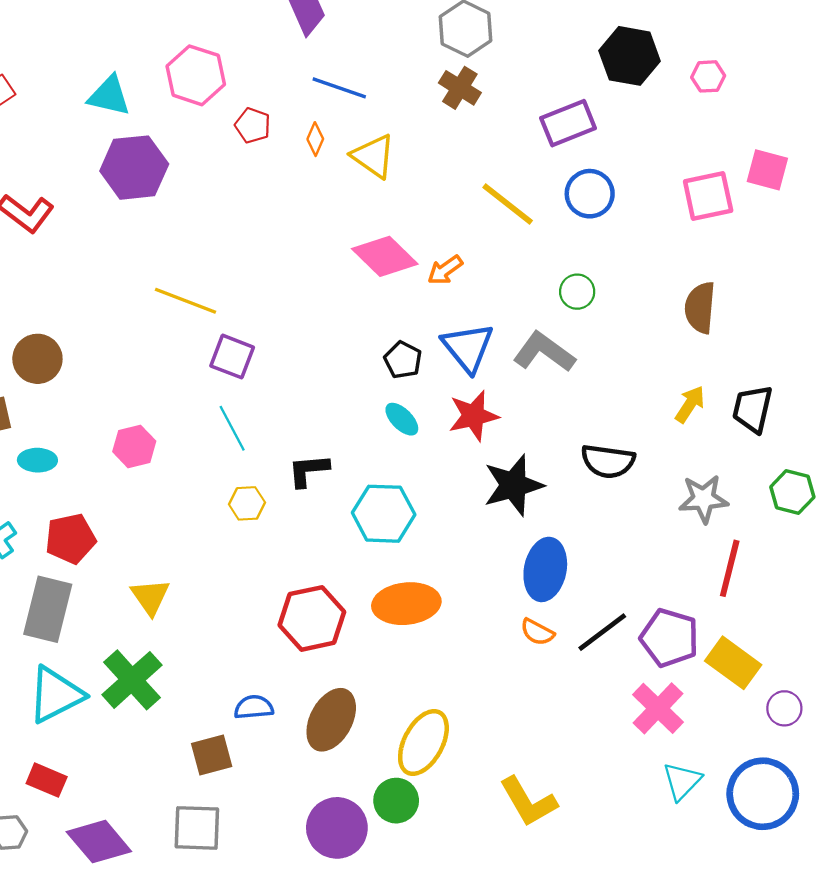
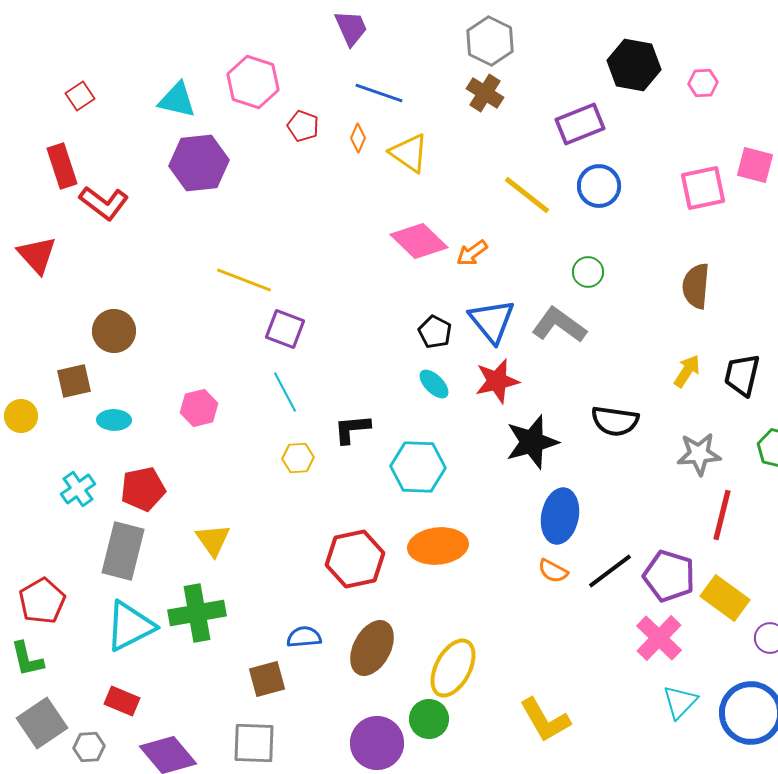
green cross: (132, 680) -> (197, 613), turned 32

